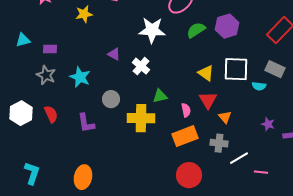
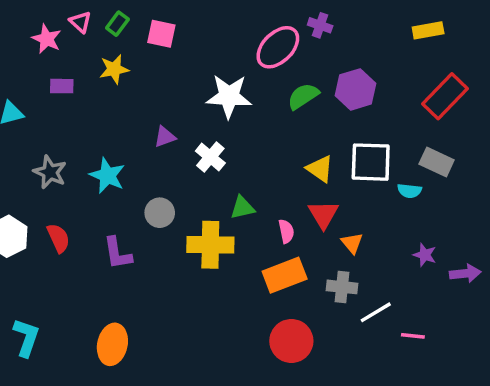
purple rectangle: (50, 49) -> (62, 86), moved
purple triangle: (114, 54) -> (165, 137), turned -48

